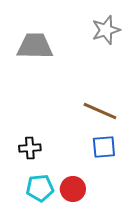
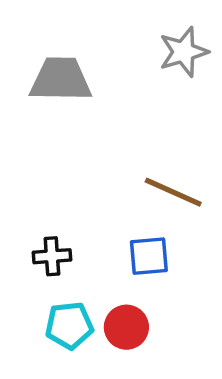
blue square: (104, 147) -> (149, 256), moved

